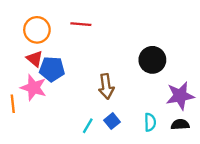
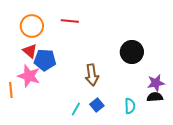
purple star: (180, 96) -> (156, 83), size x0.7
black semicircle: (180, 125) -> (155, 97), moved

